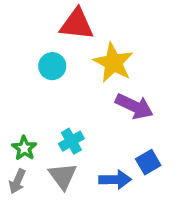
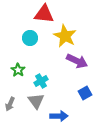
green star: (24, 148) -> (18, 70), moved
blue arrow: (115, 180) -> (59, 116), moved

